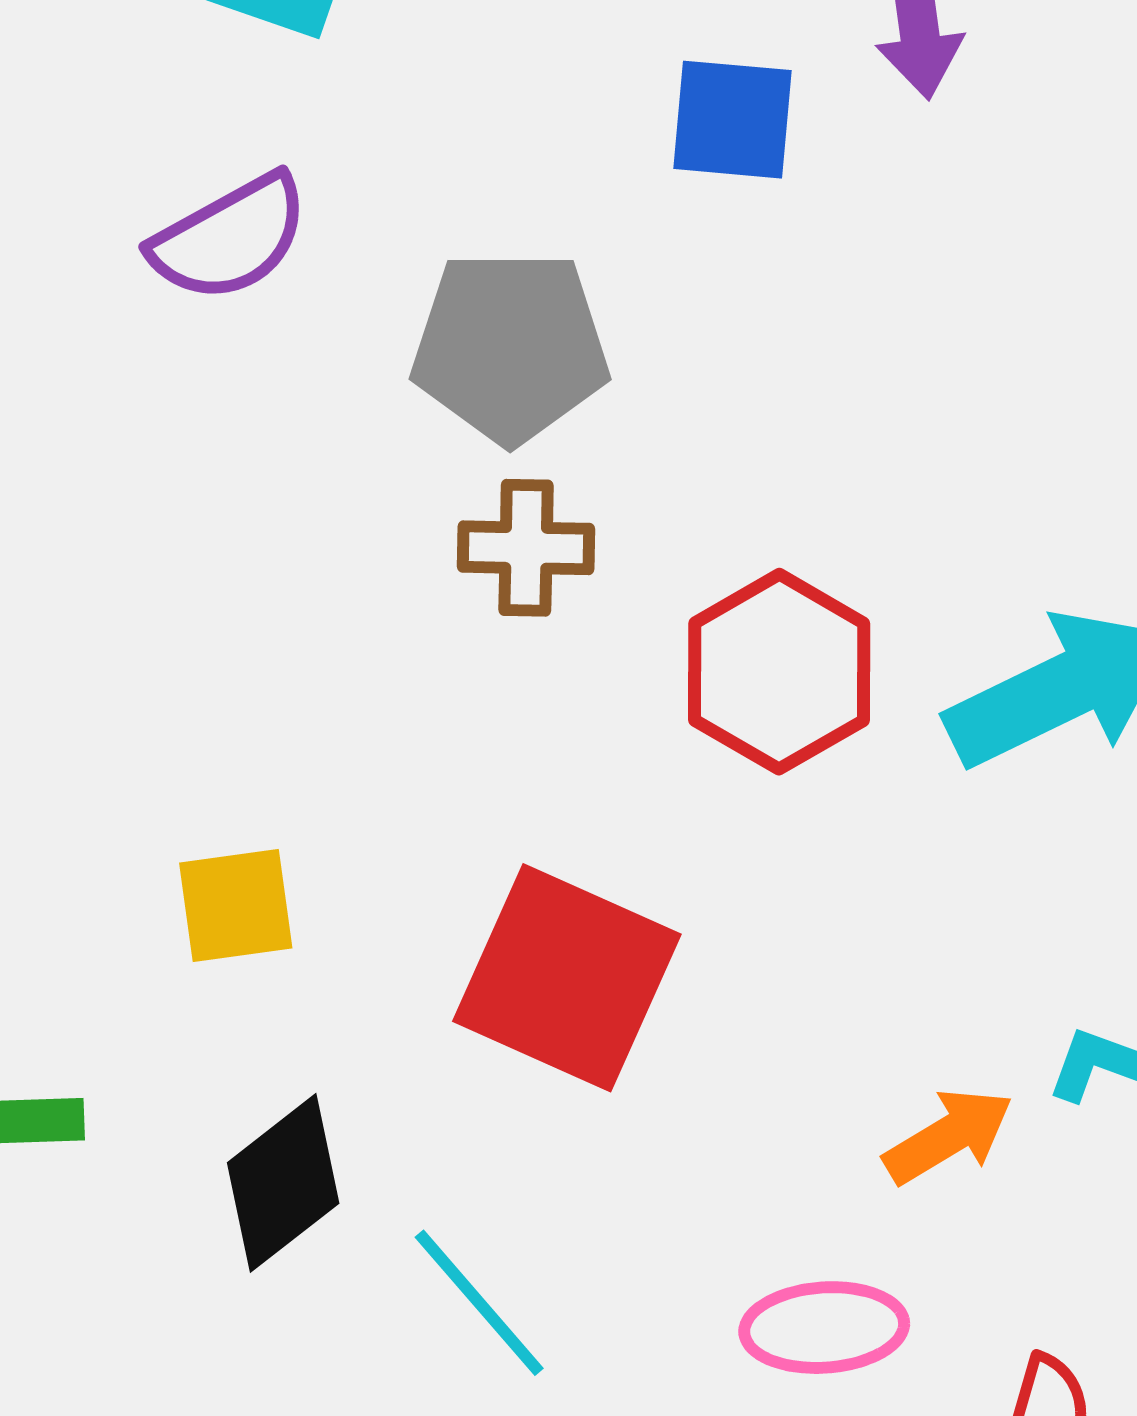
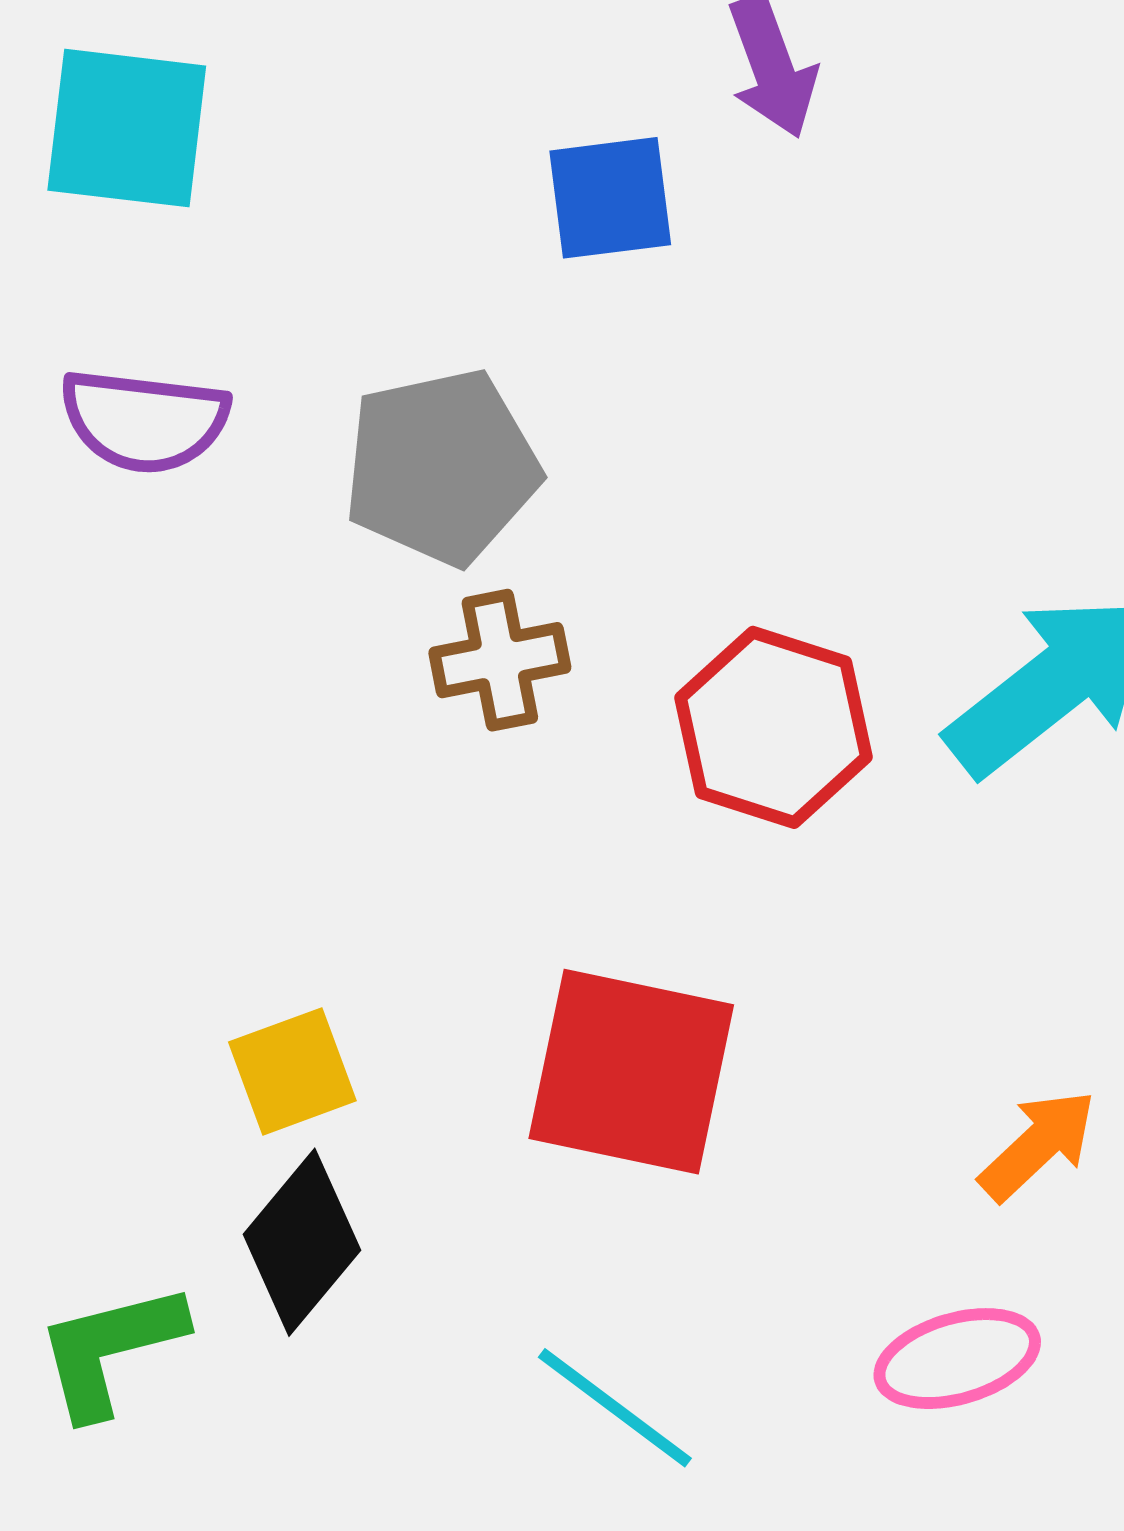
purple semicircle: (230, 238) -> (144, 421), turned 48
black diamond: (283, 1183) -> (302, 1242), moved

